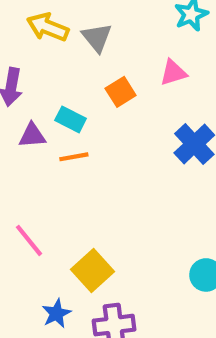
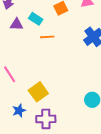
orange line: (74, 157) -> (47, 37), moved

